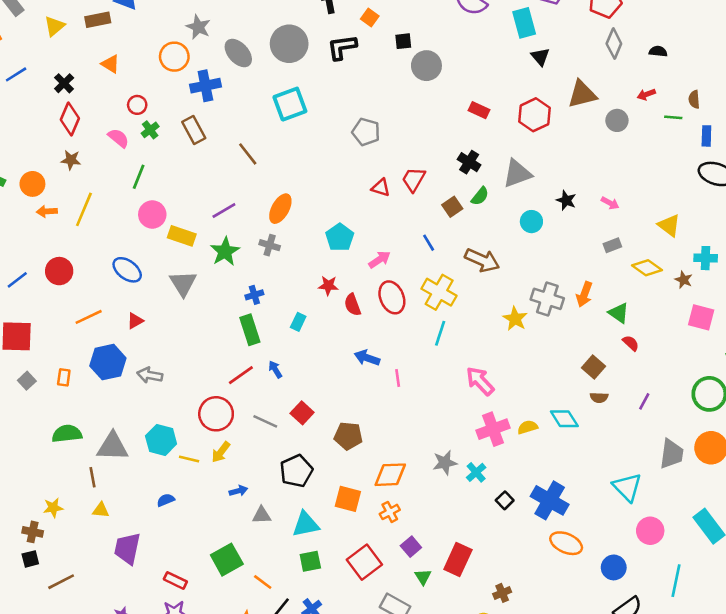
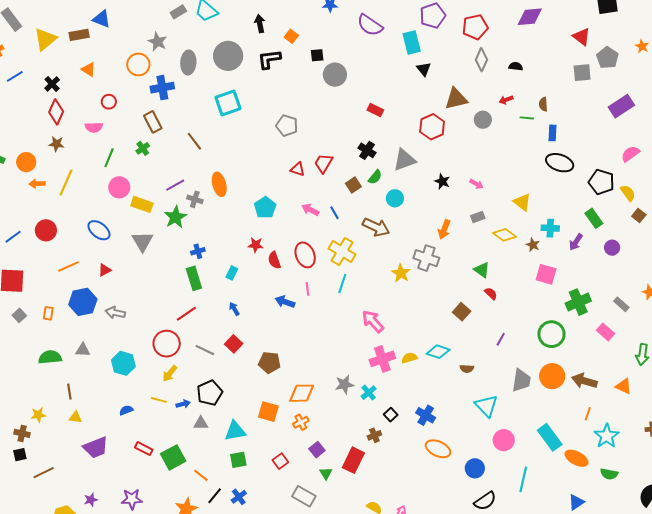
yellow triangle: (54, 26) -> (45, 39), size x1.4
gray ellipse: (238, 53) -> (188, 62), turned 45
red hexagon: (534, 115) -> (432, 127), moved
green cross: (150, 130) -> (143, 148), moved
pink semicircle: (118, 138) -> (94, 127), turned 138
orange ellipse: (280, 209) -> (219, 184), turned -45
cyan circle: (531, 222) -> (395, 198), moved
gray cross: (270, 245) -> (195, 199), moved
pink arrow: (380, 260) -> (310, 210), moved, turned -120
orange arrow: (584, 294) -> (444, 229), moved
blue arrow: (275, 369) -> (234, 309), moved
pink line: (398, 378) -> (307, 289), moved
brown semicircle: (599, 398) -> (467, 369), moved
cyan diamond: (564, 419) -> (438, 352), turned -40
gray triangle: (113, 447) -> (83, 350), moved, size x0.6
yellow line: (189, 459) -> (159, 400), moved
black pentagon: (296, 471) -> (210, 393), moved
blue cross: (550, 500) -> (426, 415), size x0.7
purple trapezoid: (127, 548) -> (96, 448), turned -124
red square: (364, 562) -> (280, 461), size x0.6
red rectangle: (175, 580) -> (144, 449), moved
brown cross: (502, 593) -> (374, 435), moved

